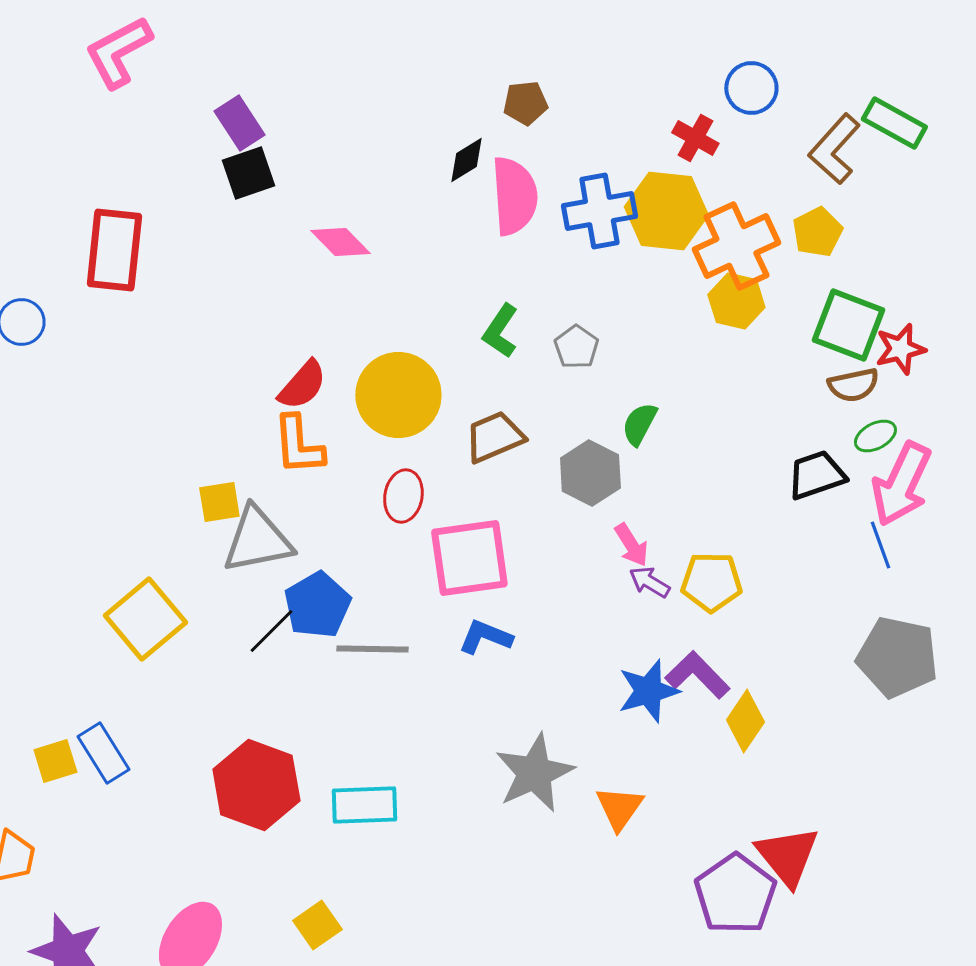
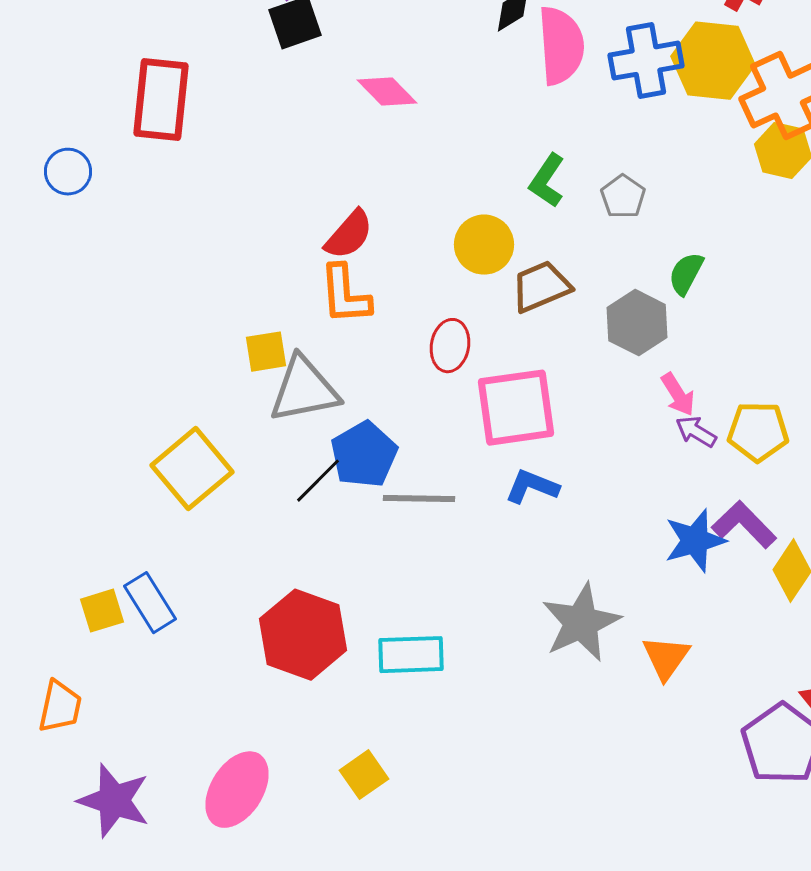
yellow circle: (398, 395) -> (484, 245), moved, size x0.7

